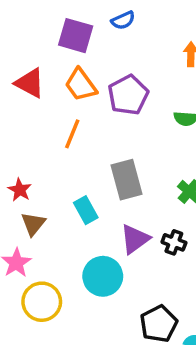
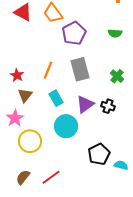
purple pentagon: (128, 95) -> (74, 33), moved
orange line: (72, 134) -> (48, 70), moved
cyan rectangle: (86, 210) -> (56, 98), moved

